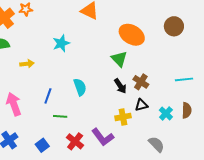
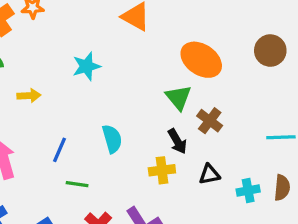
brown cross: (141, 82) -> (210, 121), moved
cyan cross: (166, 113) -> (248, 191), turned 32
yellow cross: (123, 117) -> (162, 170), moved

